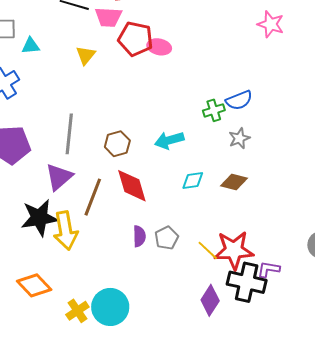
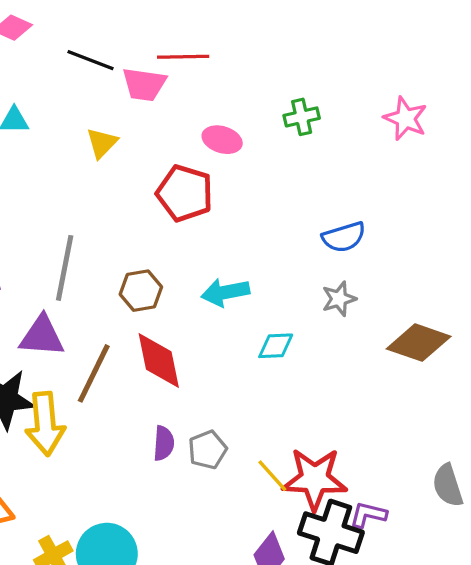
red pentagon: (135, 39) -> (185, 193), moved
green cross: (214, 110) -> (302, 117), moved
purple triangle: (59, 177) -> (42, 336), turned 40
cyan diamond: (193, 180) -> (276, 346), moved
brown diamond: (234, 182) -> (419, 343), moved, size x1.4

